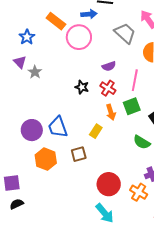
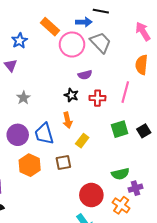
gray trapezoid: (125, 33) -> (101, 43), moved
purple semicircle: (109, 66) -> (85, 75), moved
gray star: (35, 72) -> (23, 98), moved
red cross: (108, 88) -> (97, 98), turned -35
green square: (132, 106) -> (120, 129), moved
orange arrow: (111, 112) -> (67, 120), moved
green semicircle: (142, 142) -> (120, 174), moved, turned -48

